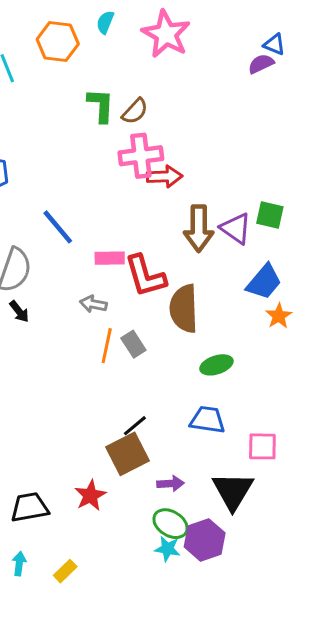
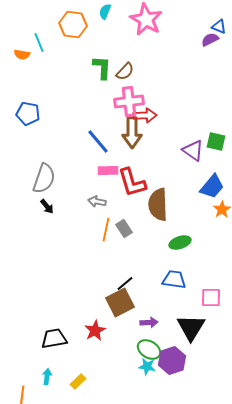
blue line: (58, 227) -> (98, 142), moved
brown arrow: (199, 228) -> (132, 132), moved

